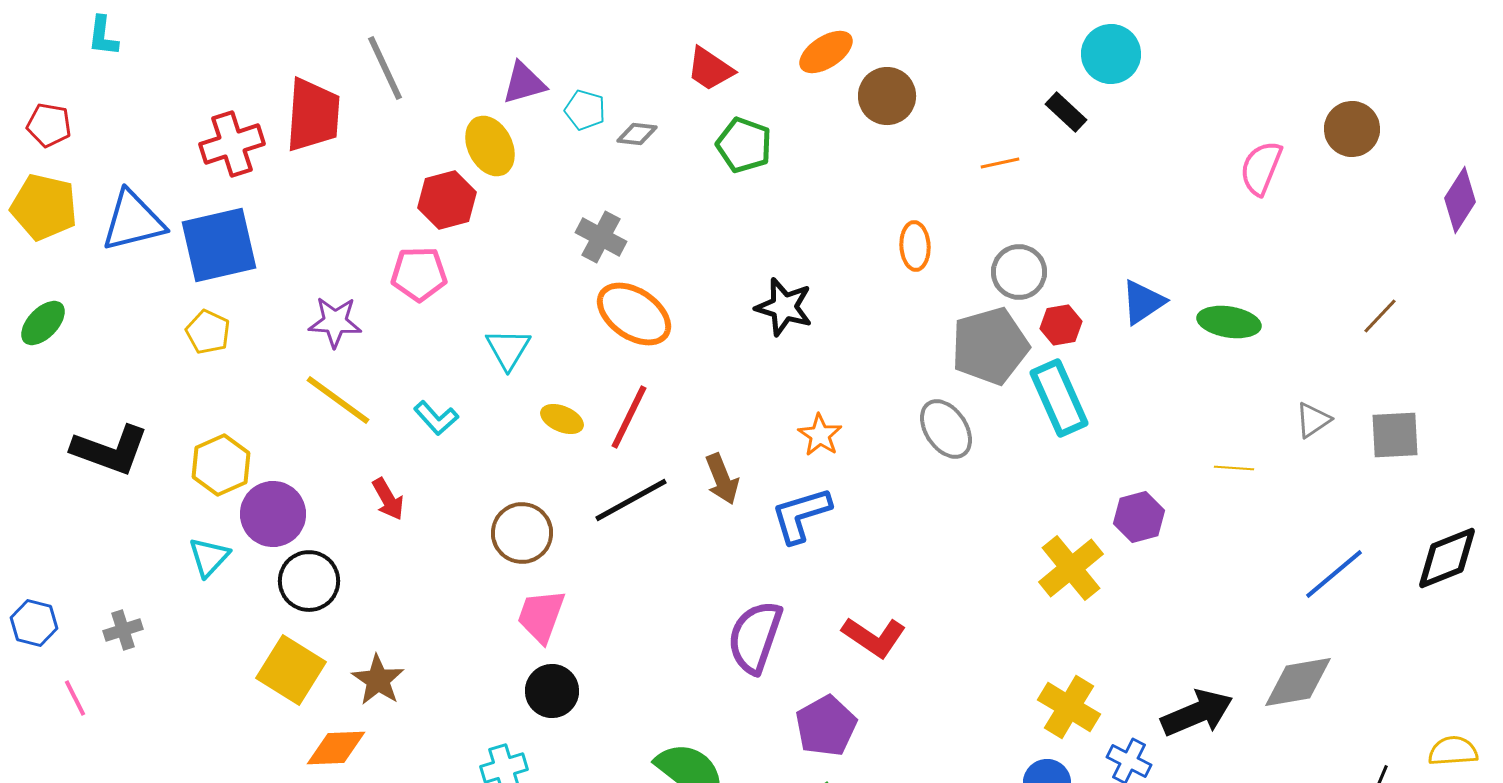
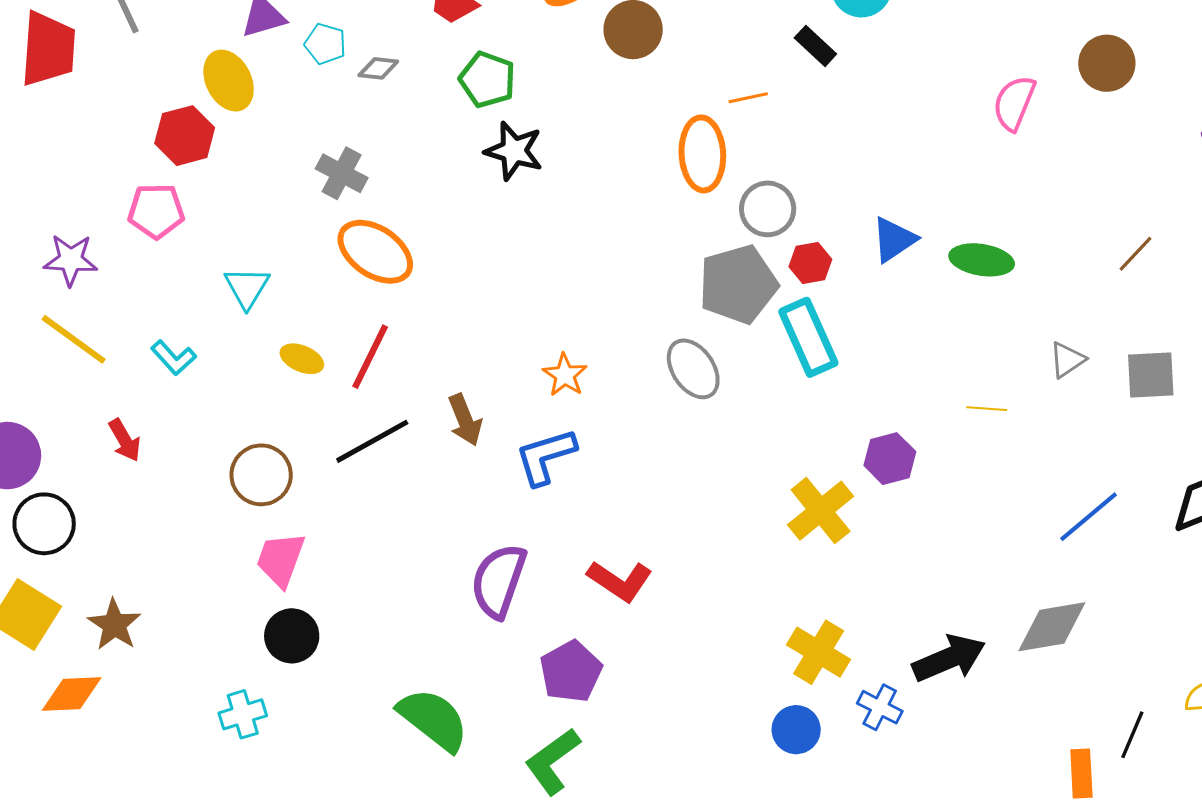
orange ellipse: (915, 246) -> (702, 154), moved, size x1.5
black star: (784, 307) -> (514, 151), moved

